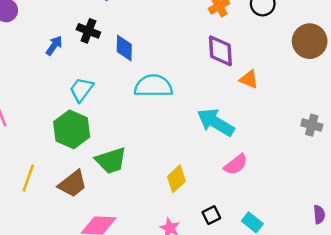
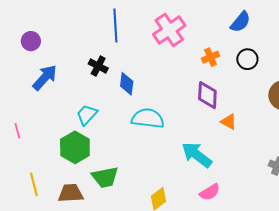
blue arrow: (54, 46) -> (45, 77), moved, size x1.6
yellow line: (28, 178) -> (34, 184), turned -40
brown trapezoid: (73, 184) -> (71, 193), turned -152

